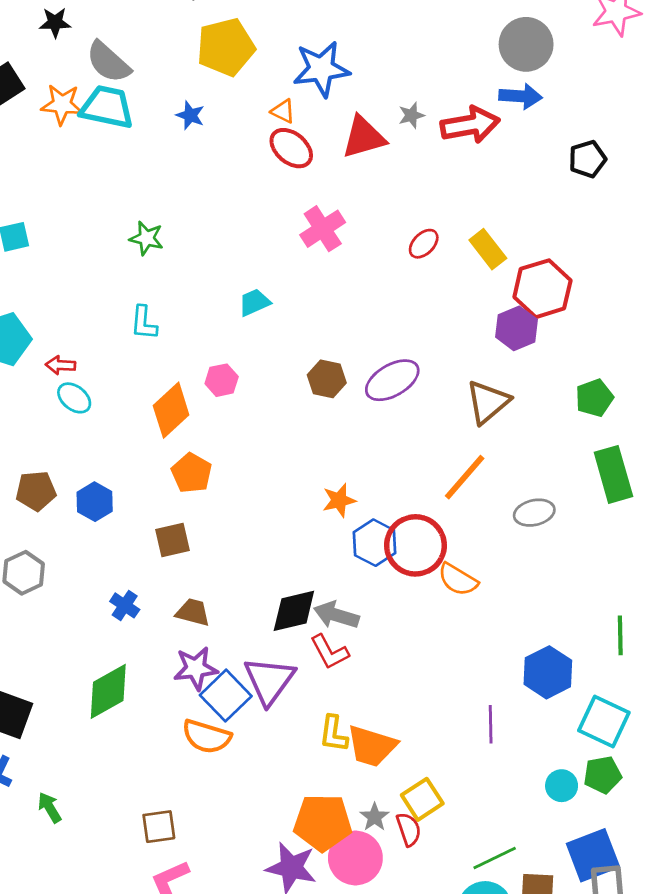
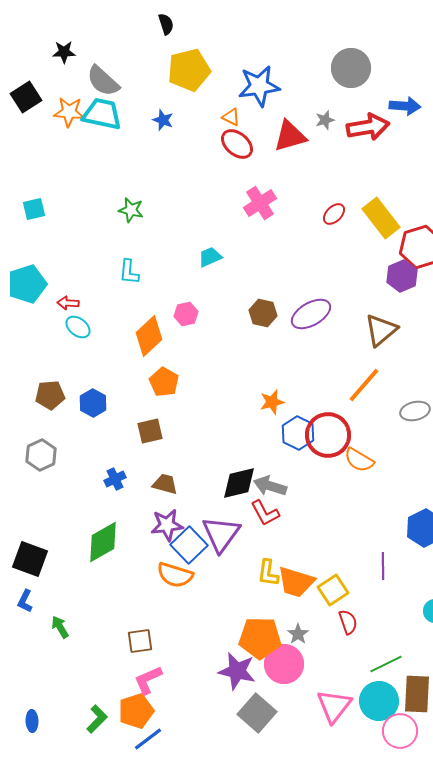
gray circle: (526, 44) -> (351, 68), moved
yellow rectangle: (488, 249) -> (381, 218), size x1.4
blue cross: (125, 605) -> (115, 479), turned 30
yellow square: (422, 799) -> (333, 590), moved
red semicircle: (409, 829) -> (348, 622), moved

